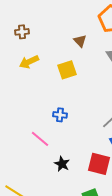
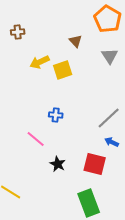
yellow arrow: (29, 62) -> (40, 62), moved

